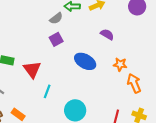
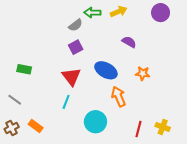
red triangle: (32, 69) -> (71, 77), moved
orange arrow: (134, 83) -> (119, 97), moved

